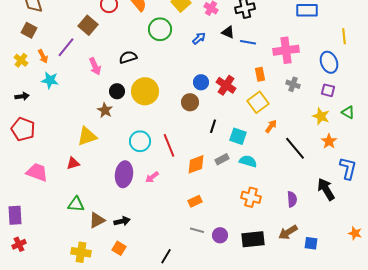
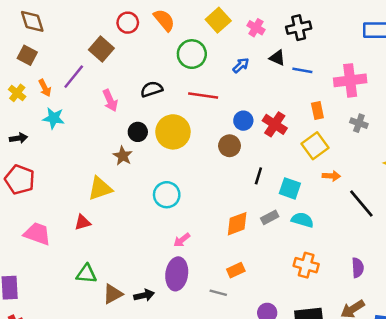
orange arrow: (271, 126) -> (331, 176), turned 56
red line: (169, 145) -> (203, 95), moved, turned -60
purple ellipse: (124, 174) -> (177, 274), moved
gray line: (197, 230) -> (218, 293), moved

